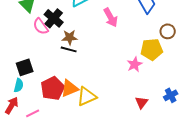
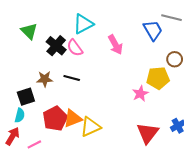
pink semicircle: (41, 26) -> (75, 48), moved
brown star: (70, 37) -> (45, 79), moved
red triangle: (142, 102) -> (148, 133), size x1.6

